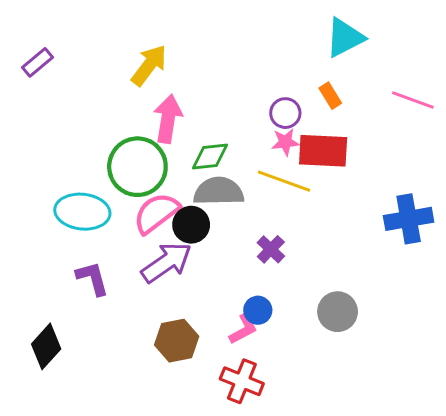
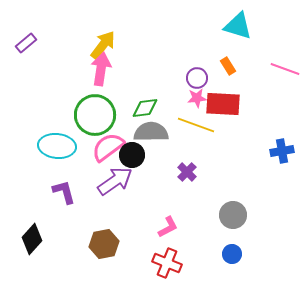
cyan triangle: (345, 38) -> (238, 26), turned 44
pink arrow: (168, 119) -> (101, 69), moved
blue cross: (409, 219) -> (282, 151), size x0.7
blue circle: (258, 310) -> (232, 254), moved
brown hexagon: (177, 341) -> (104, 244), moved

